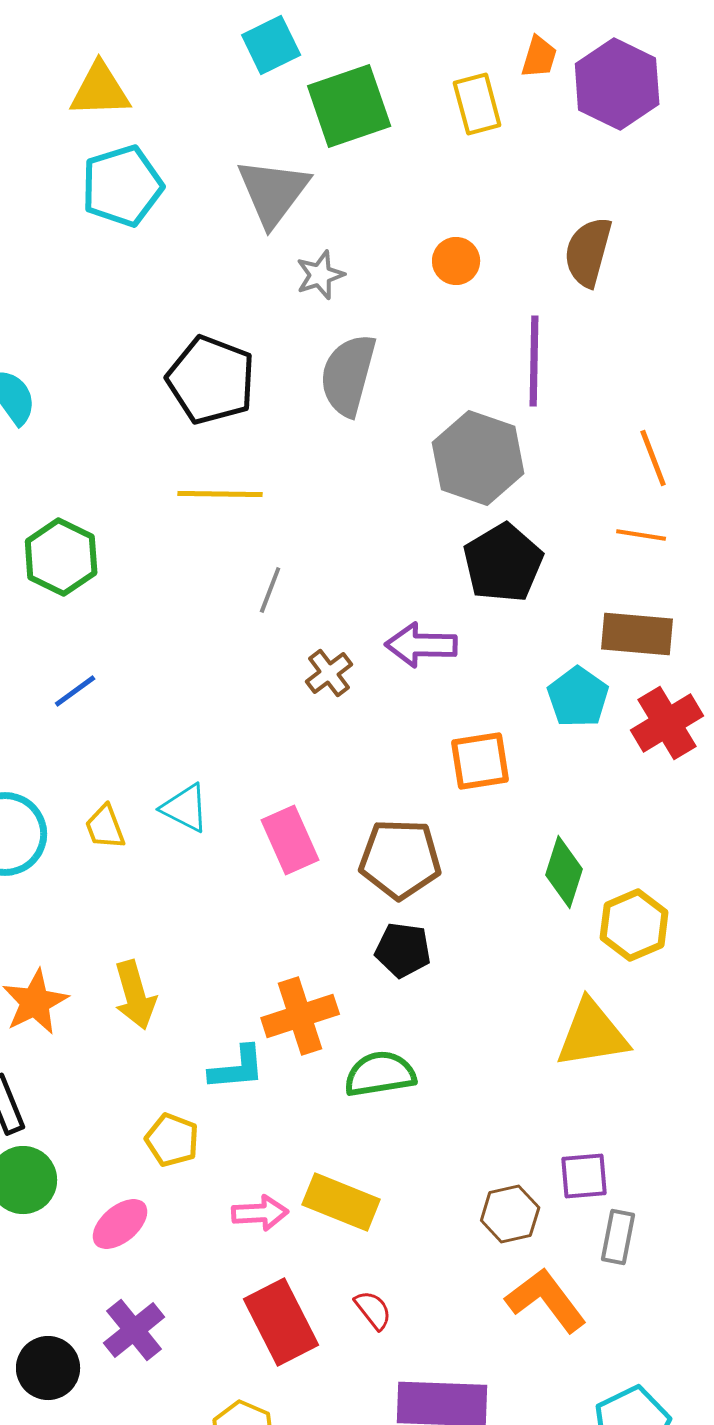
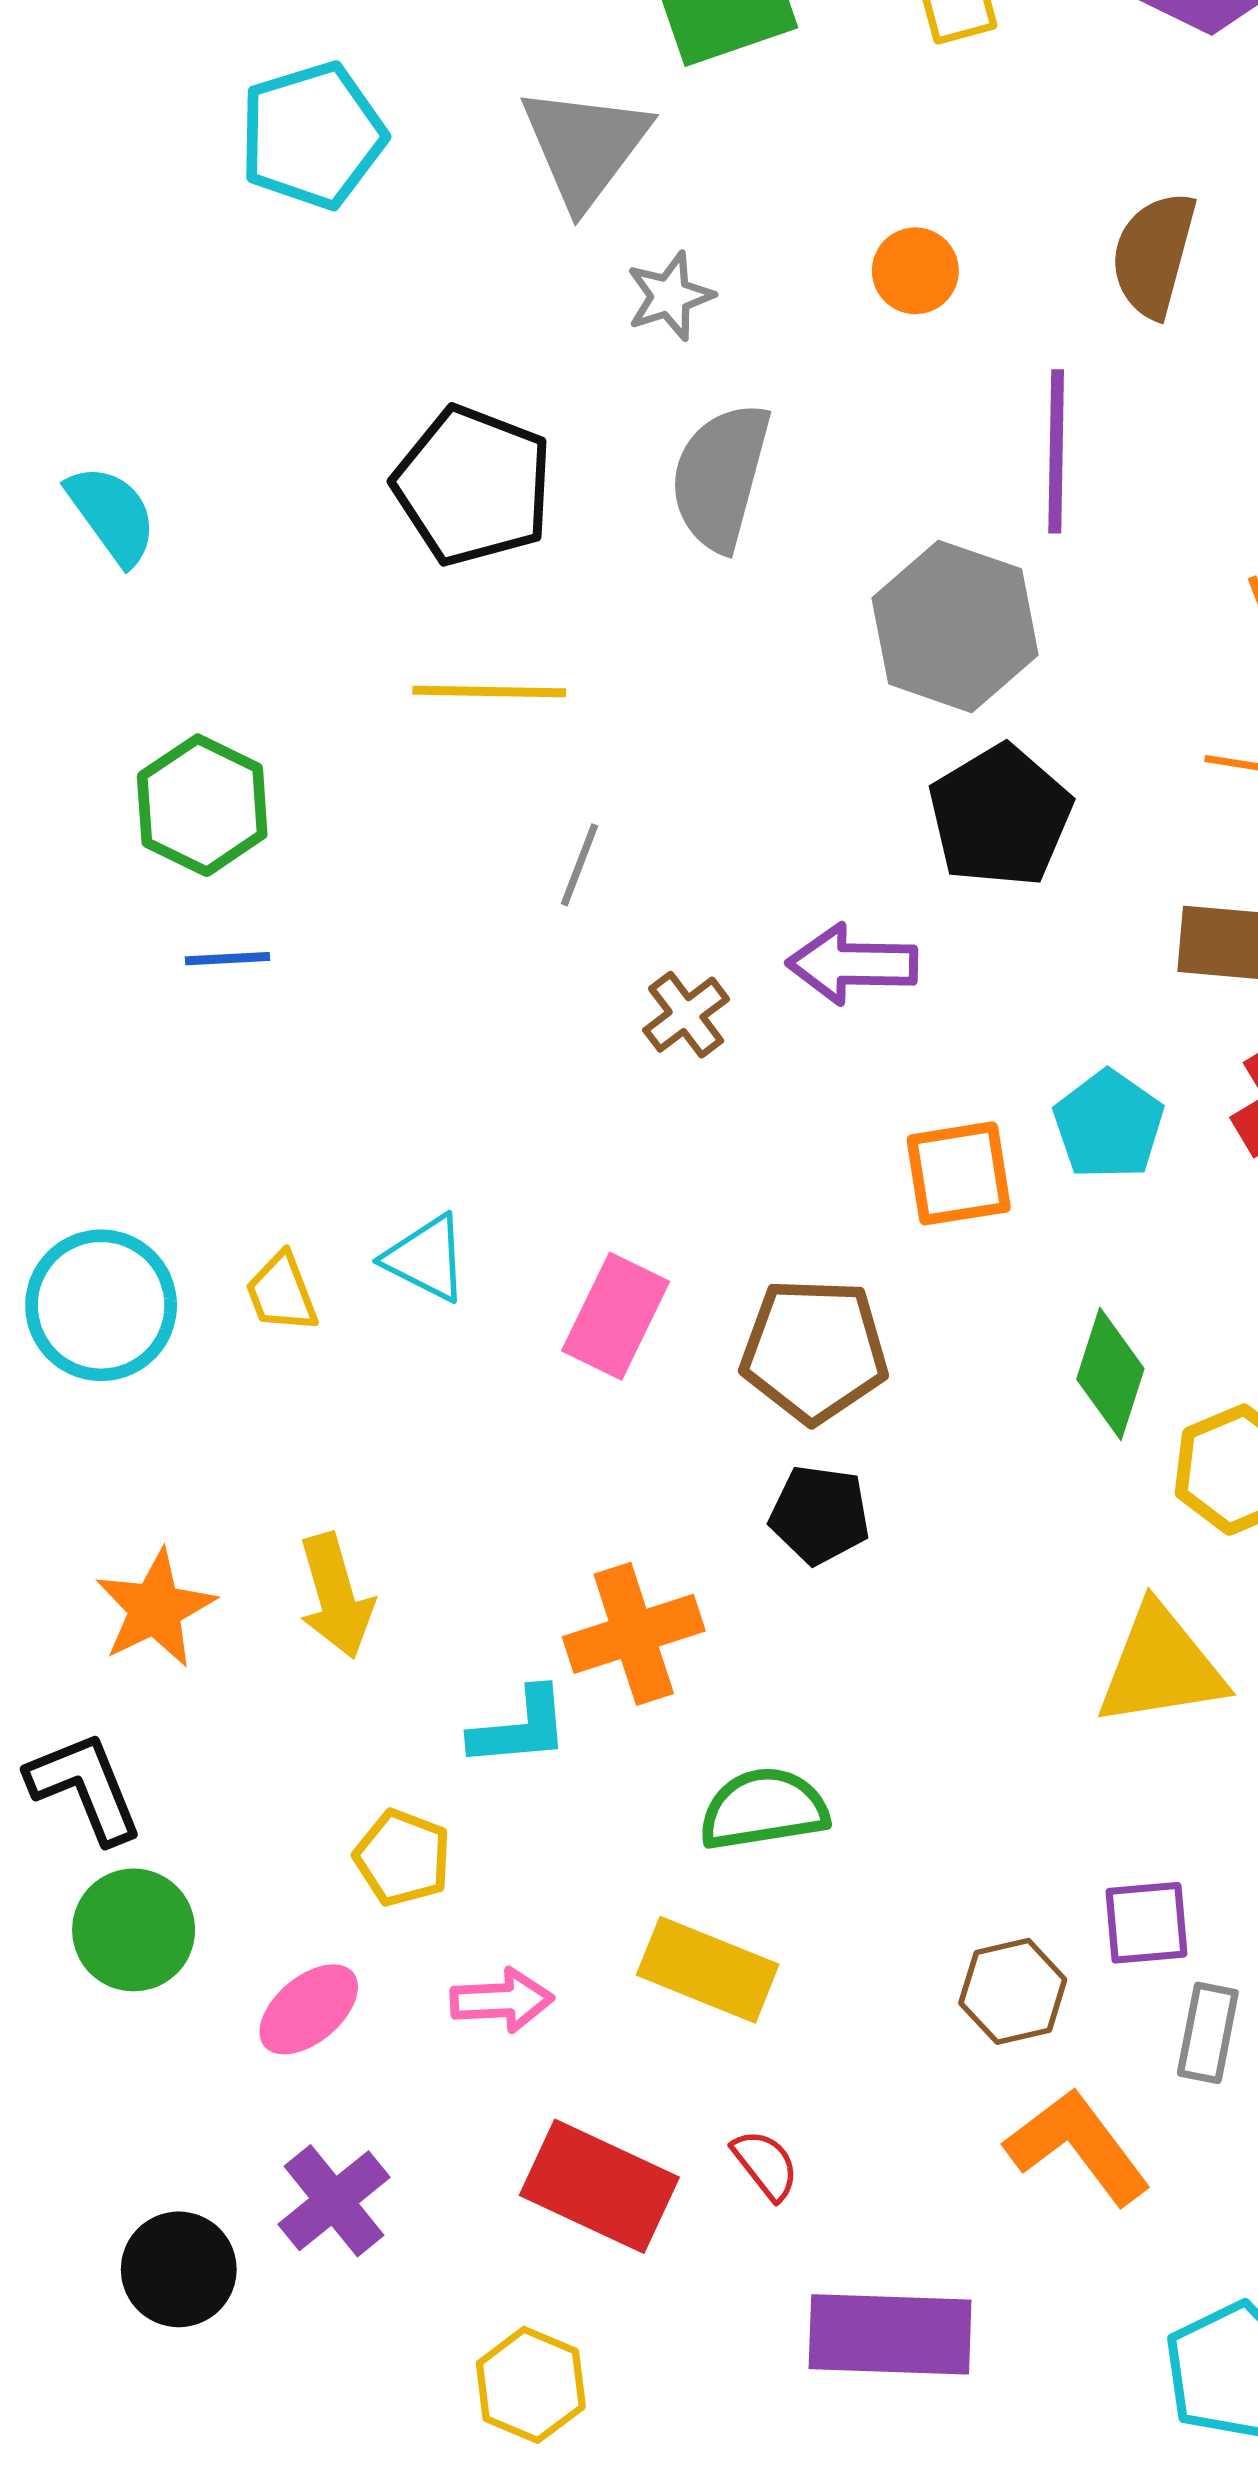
blue line: (75, 691) -> (227, 959), moved, turned 33
cyan pentagon: (578, 697) -> (1109, 1125), moved
pink rectangle: (290, 840) -> (616, 1316), turned 50
green semicircle: (380, 1074) -> (764, 1809), moved
pink arrow: (260, 1213) -> (502, 2000), moved
red rectangle: (281, 1322) -> (599, 2186), turned -38

